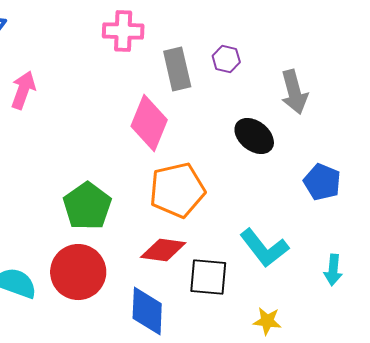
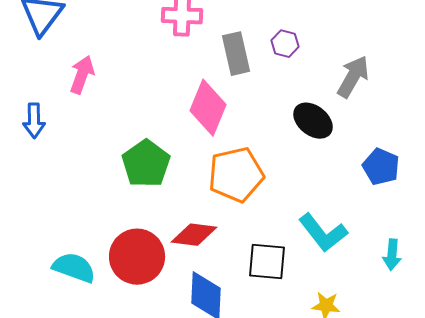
gray arrow: (294, 92) -> (353, 77), turned -135
green pentagon: (87, 206) -> (146, 164), moved
red diamond: (163, 250) -> (194, 235), moved

